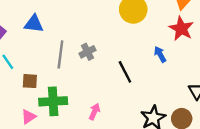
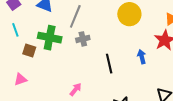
gray line: (60, 54) -> (75, 16), moved
green cross: (53, 101) -> (50, 38), moved

